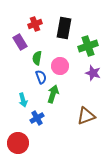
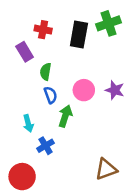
red cross: (35, 24) -> (43, 30), turned 32
green cross: (88, 46) -> (109, 23), moved
pink circle: (60, 66) -> (84, 90), moved
brown triangle: (86, 116) -> (106, 169), moved

